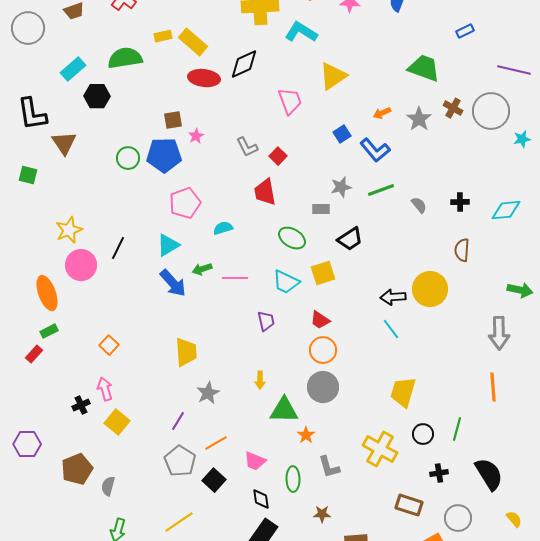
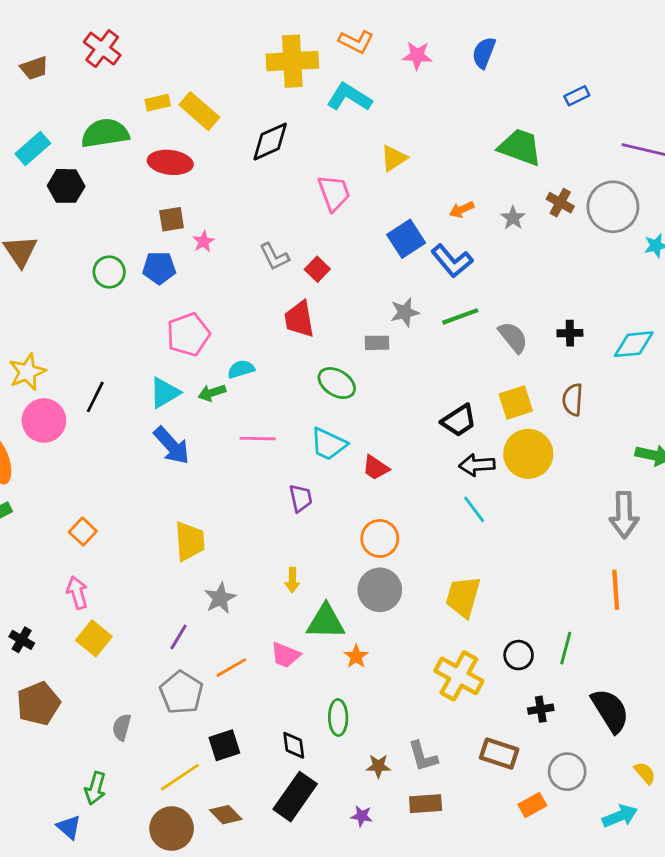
yellow triangle: (333, 76) -> (394, 158), size x0.7
red ellipse: (204, 78) -> (170, 162), moved
gray star: (419, 119) -> (513, 218), size x0.7
blue square: (342, 134) -> (406, 239), size x1.5
blue pentagon: (164, 155) -> (159, 268), size x0.7
gray semicircle: (419, 205) -> (513, 337), size x1.4
black trapezoid: (350, 239) -> (459, 421), moved
green arrow: (202, 269) -> (212, 393), moved
yellow square: (323, 273) -> (516, 402), moved
red trapezoid: (320, 320) -> (376, 468), moved
yellow trapezoid: (403, 392) -> (463, 597), moved
black cross: (81, 405) -> (22, 640), moved, turned -36
pink trapezoid: (255, 461) -> (285, 655), moved
gray L-shape: (329, 467) -> (423, 756), moved
black square: (214, 480) -> (224, 745), moved, turned 30
gray semicircle: (108, 486) -> (122, 727), moved

